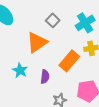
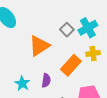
gray square: (53, 20) -> (67, 30), moved
cyan star: (20, 70) -> (22, 83), moved

